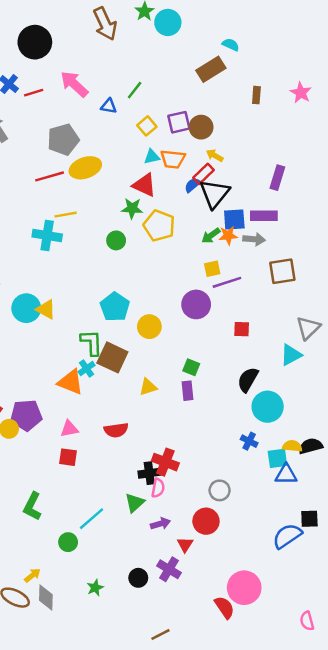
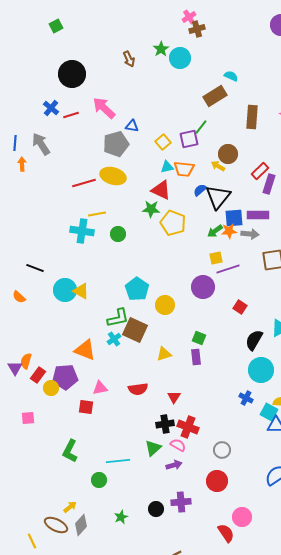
brown arrow: (105, 24) -> (129, 59), size x0.6
green line: (135, 90) -> (201, 127), moved
brown rectangle: (256, 95) -> (252, 117), size x1.6
brown circle: (201, 127) -> (228, 154), moved
gray pentagon: (63, 139) -> (116, 144), moved
yellow ellipse: (85, 168) -> (113, 176), turned 35
red rectangle: (204, 174) -> (260, 171), moved
green circle: (116, 240) -> (118, 234), moved
red square: (242, 329) -> (240, 307), turned 32
green L-shape: (91, 343) -> (118, 318), turned 80
black semicircle: (248, 380) -> (254, 340), moved
orange triangle: (71, 382) -> (85, 350), moved
red square: (68, 457) -> (86, 407), moved
cyan square: (277, 458) -> (269, 412), turned 36
red cross: (165, 462) -> (188, 427), moved
pink semicircle: (158, 488) -> (178, 445), moved, turned -70
gray circle: (220, 490) -> (222, 450), moved
cyan line: (91, 519) -> (118, 461), turned 35
red circle: (206, 521) -> (217, 481), moved
red triangle: (185, 545) -> (174, 397), moved
purple cross: (169, 569) -> (181, 502), turned -36
pink circle: (244, 588) -> (242, 517), size x0.7
gray diamond: (46, 598) -> (81, 525), turned 40

